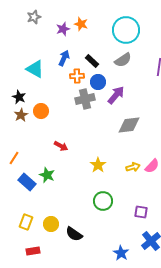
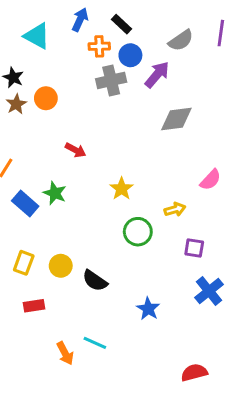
gray semicircle: (123, 60) -> (181, 40), moved
yellow star: (98, 165) -> (122, 189), moved
yellow arrow: (133, 167) -> (175, 209), moved
blue star: (121, 253) -> (148, 309), moved

